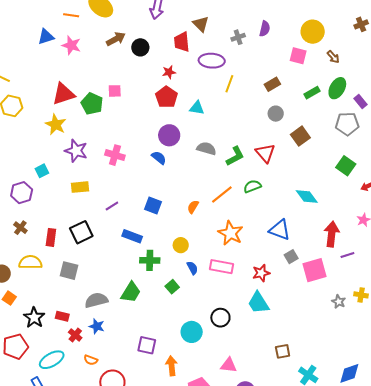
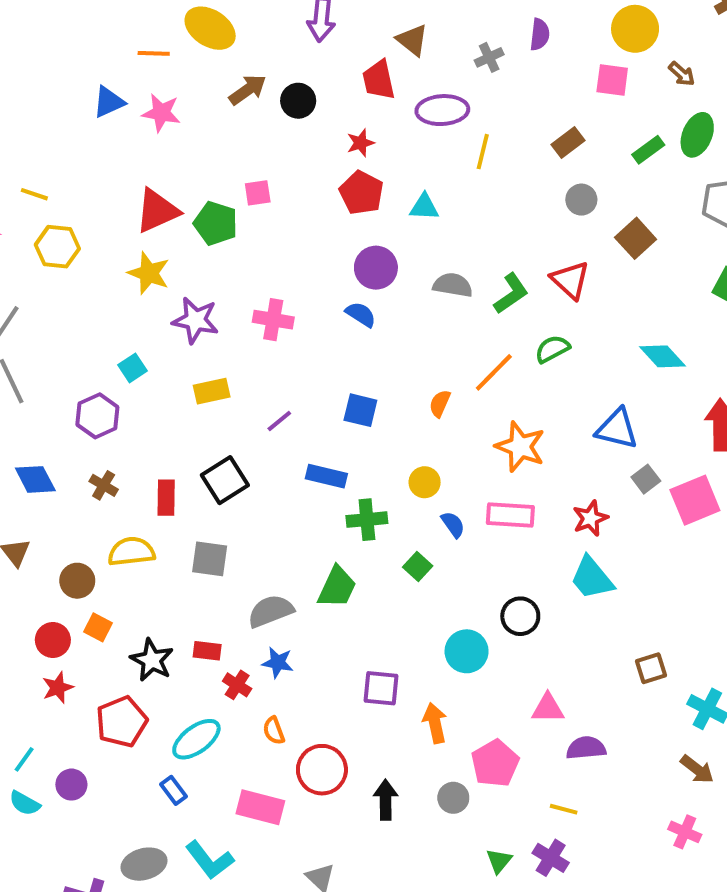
orange semicircle: (91, 360) -> (274, 731), turned 56

